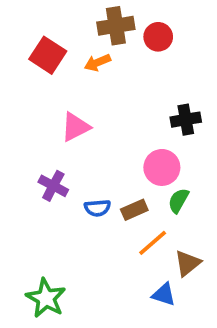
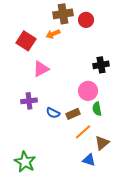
red square: (48, 55) -> (26, 41), moved
purple cross: (53, 186) -> (29, 101), turned -35
green semicircle: (178, 201) -> (97, 109), turned -40
blue semicircle: (97, 208) -> (53, 113), turned 32

